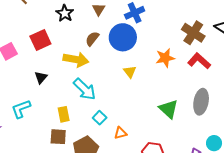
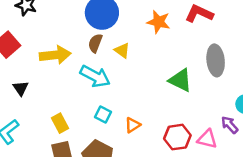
brown semicircle: (92, 39) -> (95, 43), moved
orange star: (165, 58) -> (159, 22), turned -30
cyan arrow: (85, 89) -> (95, 76), moved

